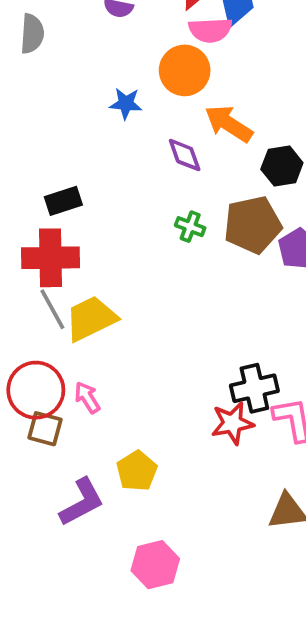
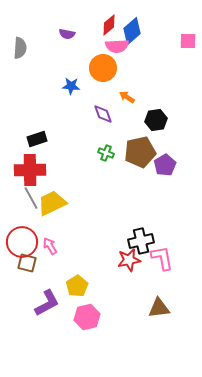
orange arrow: (229, 124) -> (127, 97), size x0.6
pink hexagon: (155, 565) -> (87, 317), moved

